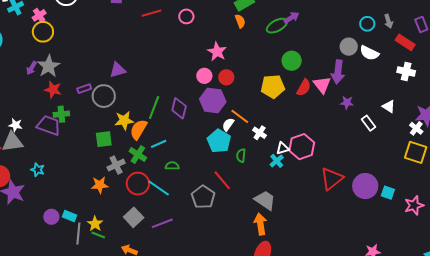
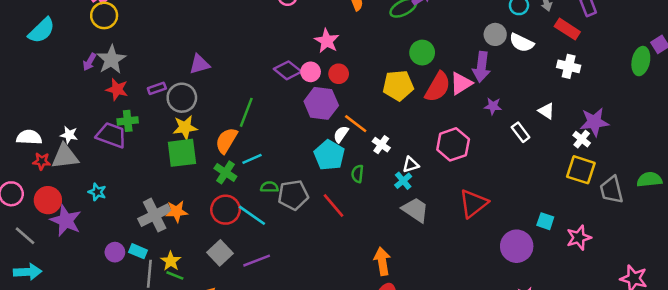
pink triangle: (322, 85) -> (461, 83), turned 36
red semicircle: (304, 88) -> (438, 87), size x1.4
purple diamond: (179, 108) -> (288, 70), moved, turned -65
yellow star: (124, 120) -> (185, 127), moved
green square: (104, 139) -> (182, 153), size x1.4
pink hexagon: (302, 147) -> (453, 144), moved
gray cross: (116, 165) -> (155, 215), moved, size x1.4
purple circle: (365, 186) -> (517, 246), moved
gray pentagon: (203, 197) -> (293, 195), moved, turned 30
gray trapezoid: (265, 200) -> (415, 210), moved

